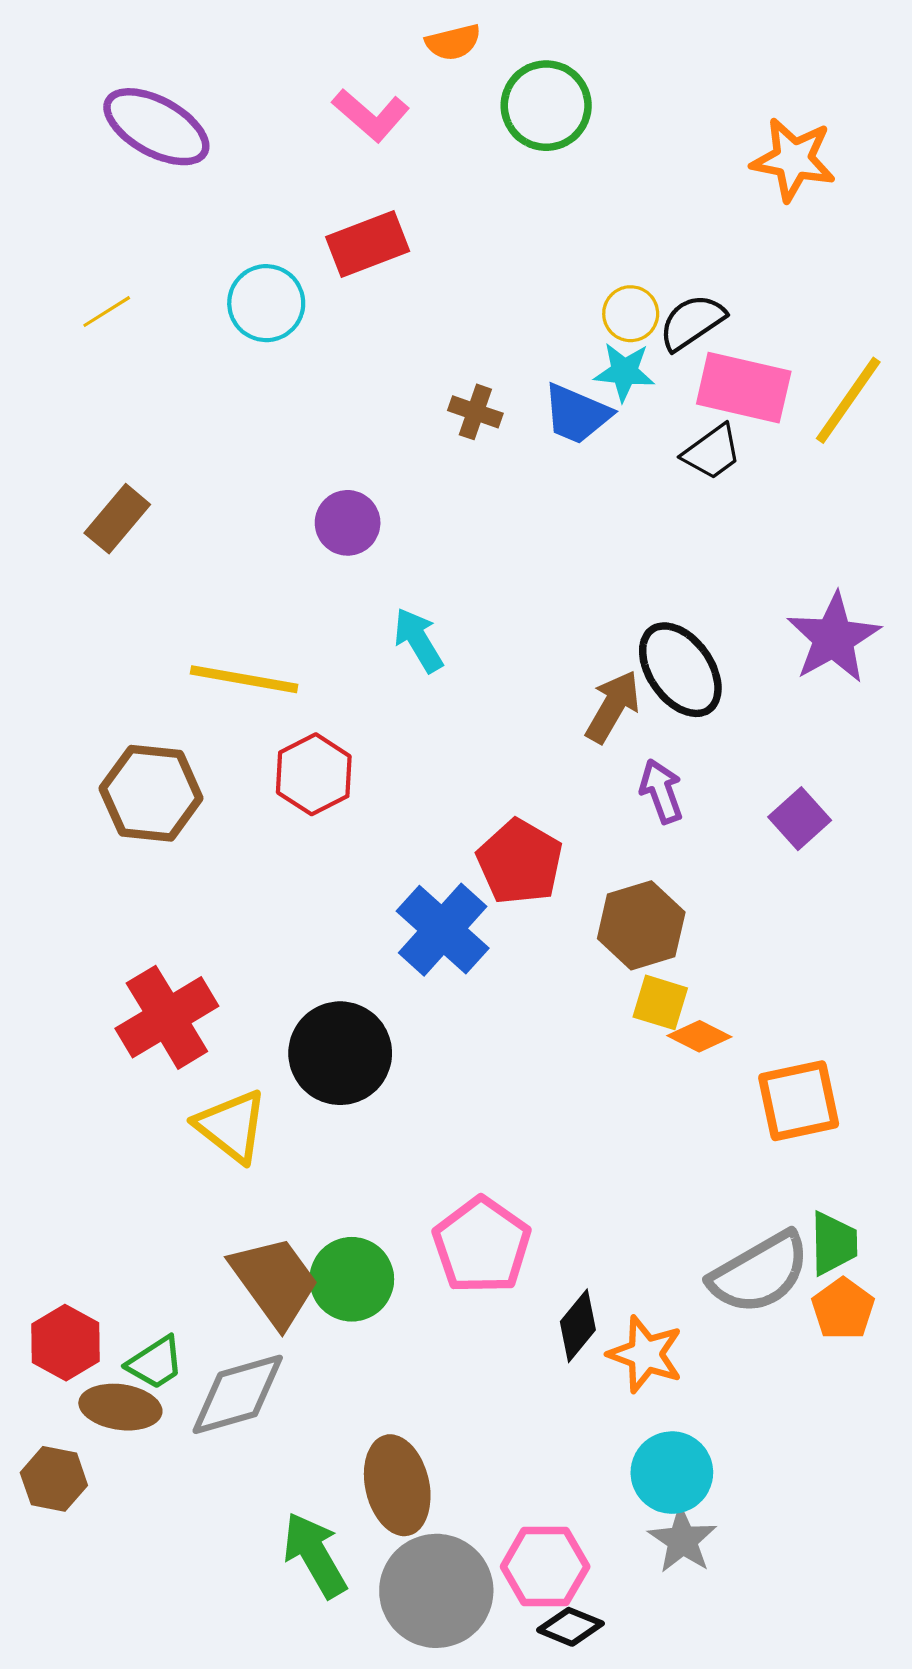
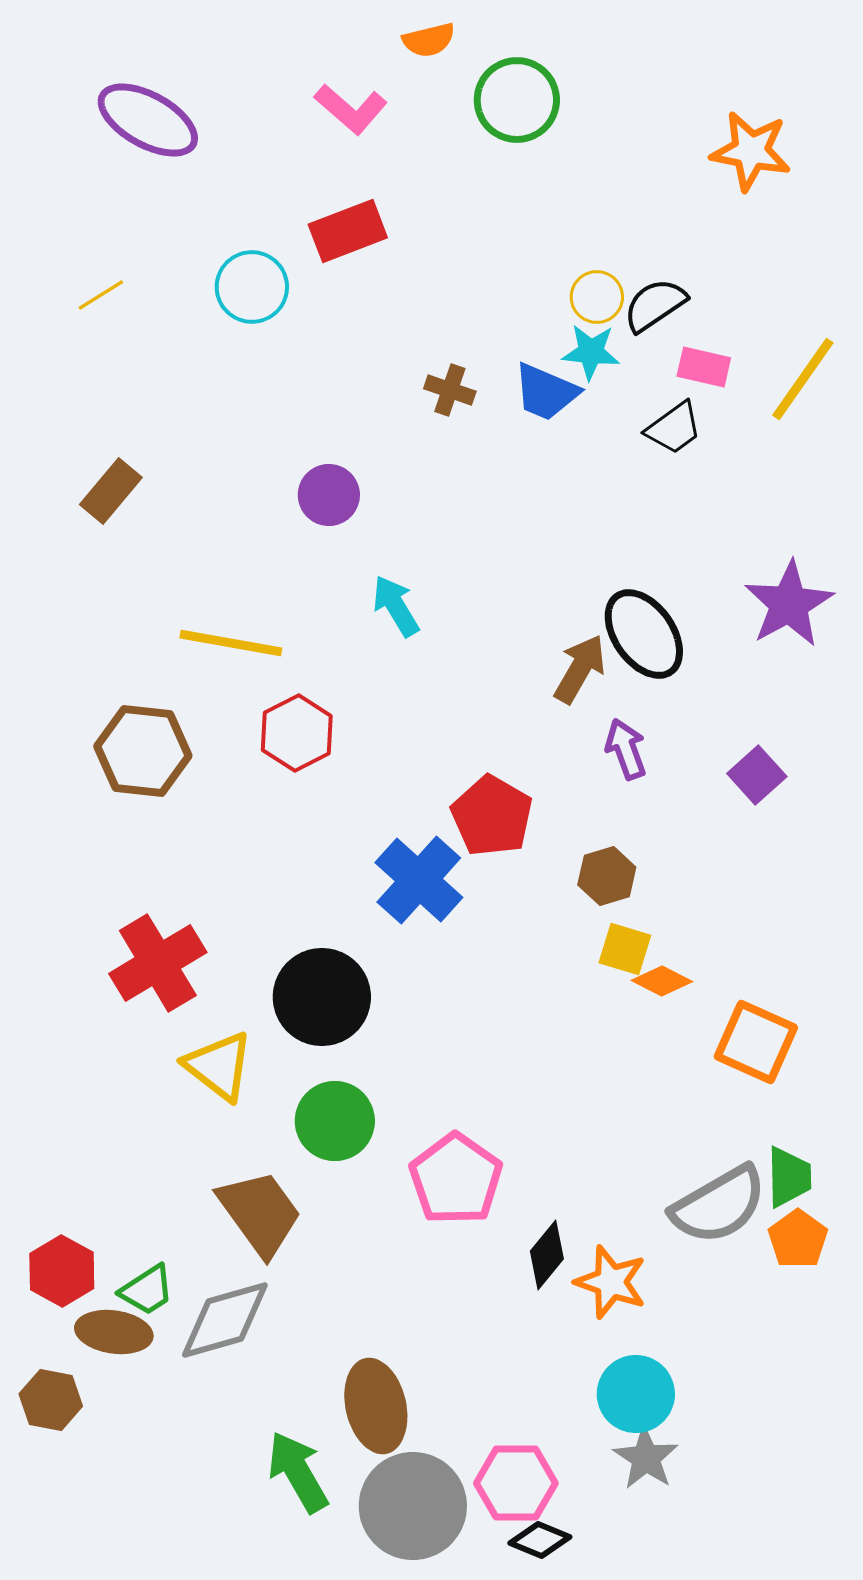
pink rectangle: (744, 388) -> (704, 367), size x0.6
brown hexagon: (641, 925) -> (607, 876), size x0.7
orange square: (799, 1101) -> (756, 1042), turned 36
green circle: (352, 1279) -> (335, 1121), moved

